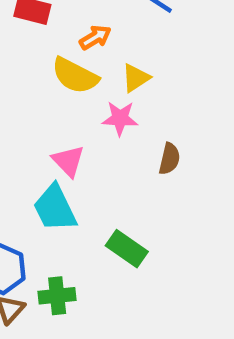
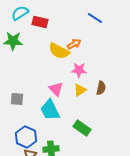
orange arrow: (95, 37) -> (74, 44), moved
yellow triangle: (136, 78) -> (80, 90), moved

